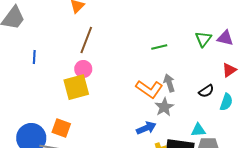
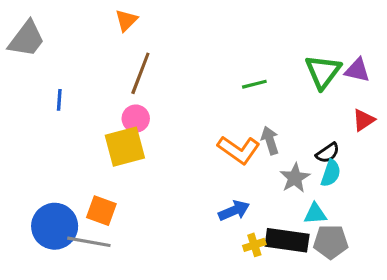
green triangle: (203, 39) -> (323, 72), size x1.4
cyan semicircle: (226, 102) -> (331, 173), moved
gray star: (164, 107) -> (295, 178), moved

